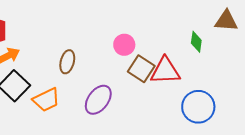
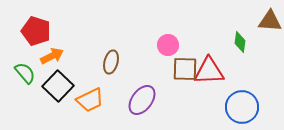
brown square: (141, 69) -> (185, 69), turned -32

